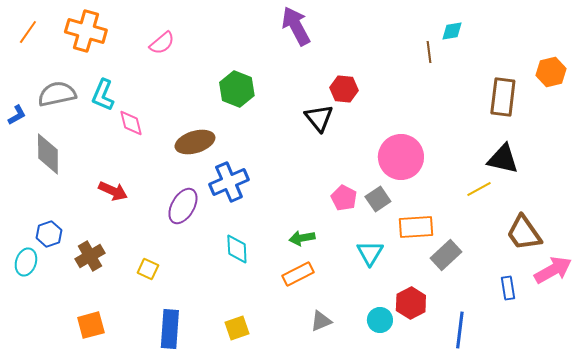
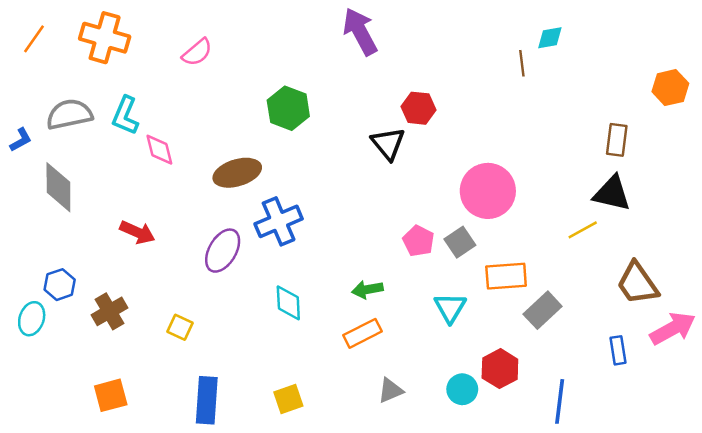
brown rectangle: (503, 97) -> (617, 140), moved, size x0.7

